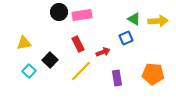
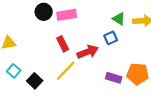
red arrow: (103, 52) -> (88, 52), size x1.5
black square: (50, 60) -> (35, 81), moved
purple rectangle: (117, 78) -> (114, 78), moved, turned -63

